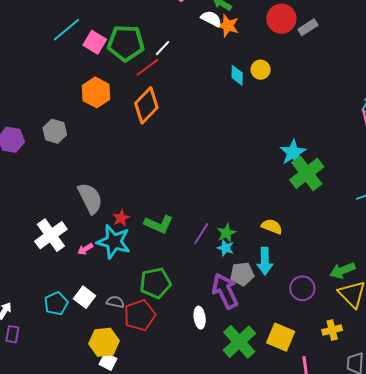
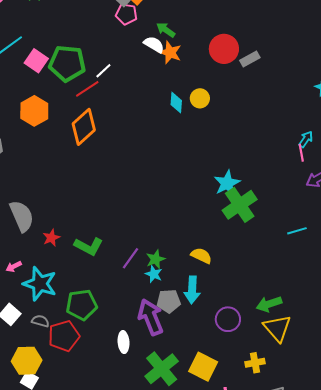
cyan star: (114, 242) -> (40, 284), moved

